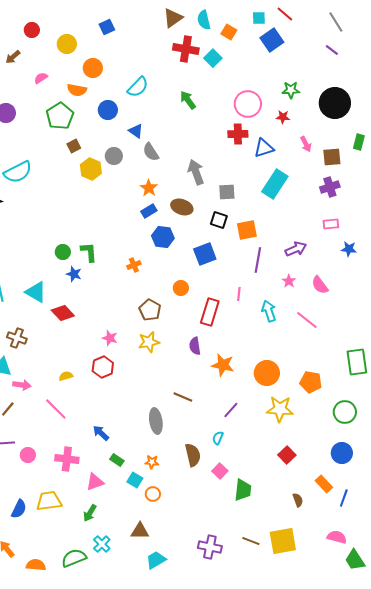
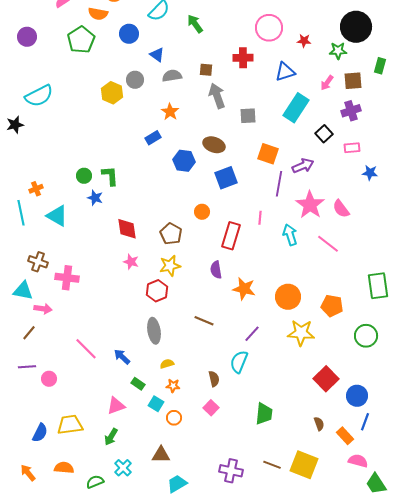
green star: (291, 90) -> (338, 51), moved
green arrow: (188, 100) -> (195, 24), moved
red cross: (238, 134) -> (243, 58), moved
pink arrow: (306, 144) -> (327, 83), moved, turned 63
brown square: (74, 146) -> (206, 70), moved, turned 32
gray semicircle: (151, 152) -> (172, 76), turned 114
brown ellipse: (182, 207) -> (214, 145), moved
blue rectangle: (149, 211) -> (153, 138), moved
black square: (219, 220) -> (324, 134), moved, turned 30
orange square: (247, 230) -> (268, 154), turned 30
purple arrow: (296, 249) -> (303, 166), moved
orange cross: (134, 265) -> (36, 189), moved
pink star: (289, 281) -> (310, 205), size x2.0
red diamond: (63, 313) -> (127, 229), moved, turned 35
red hexagon: (103, 367) -> (157, 291), moved
yellow semicircle: (66, 376) -> (167, 364), moved
pink line: (56, 409) -> (86, 349), moved
gray ellipse: (156, 421) -> (154, 331), moved
cyan semicircle: (218, 438) -> (239, 362), size x1.6
blue circle: (342, 453) -> (357, 396), moved
brown semicircle: (193, 455) -> (214, 379), size x0.7
red square: (287, 455) -> (326, 379), moved, size x1.4
pink cross: (67, 459) -> (67, 278), moved
pink square: (220, 471) -> (211, 408), moved
orange rectangle: (324, 484) -> (345, 436), moved
yellow square: (283, 541) -> (304, 465), turned 32
green semicircle: (74, 558) -> (95, 482), size x0.7
orange semicircle: (36, 565) -> (64, 468), moved

